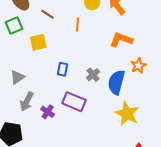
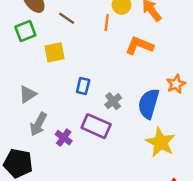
orange line: (78, 25) -> (107, 23), moved
orange L-shape: (121, 40) -> (139, 46), moved
gray cross: (93, 75) -> (113, 101), moved

